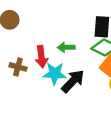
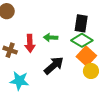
cyan star: (55, 74) -> (19, 81), moved

